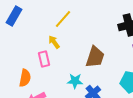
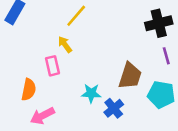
brown trapezoid: (95, 57) -> (130, 76), moved

